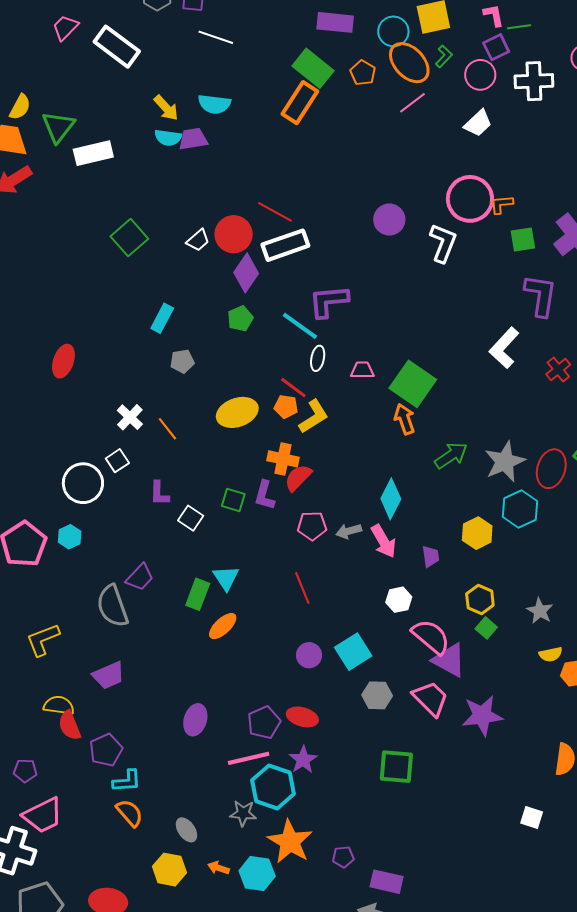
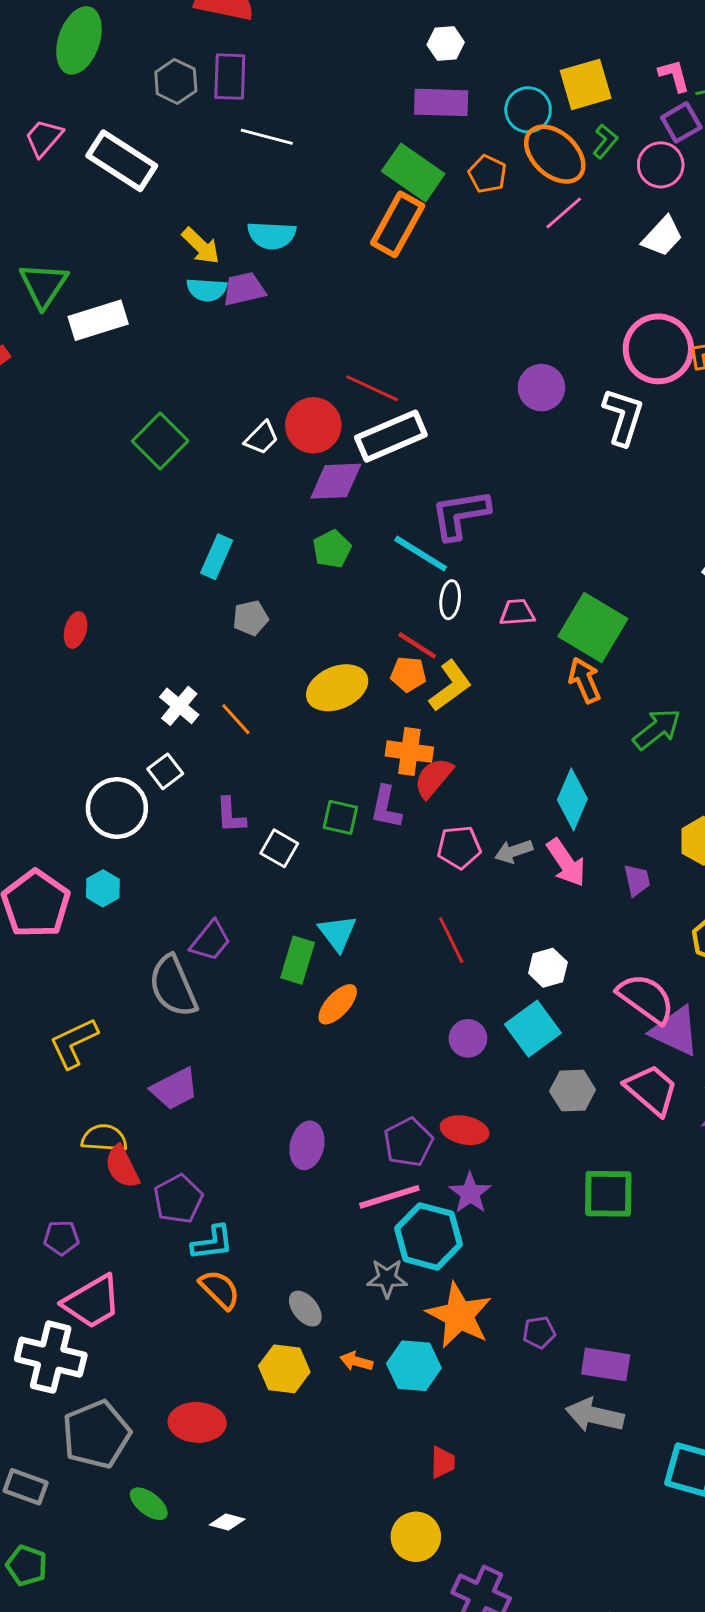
purple diamond: (246, 273) -> (336, 481), turned 57
red ellipse: (63, 361) -> (76, 630), size x0.7
white hexagon: (399, 600) -> (548, 968), moved

